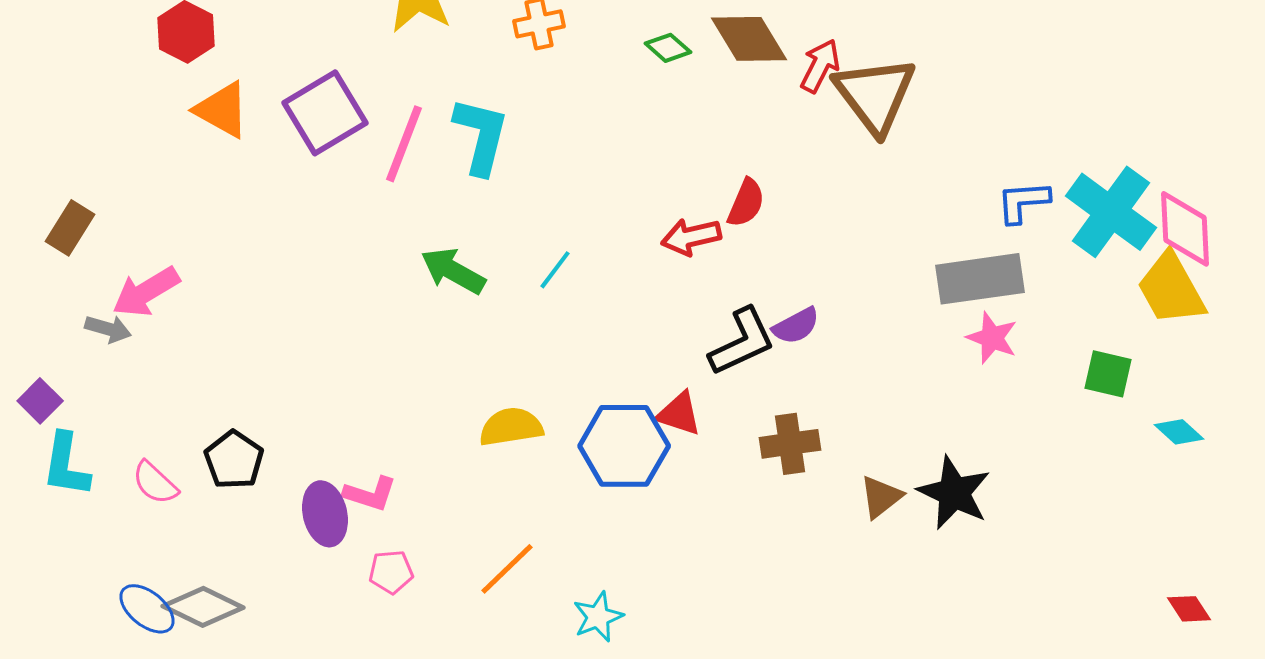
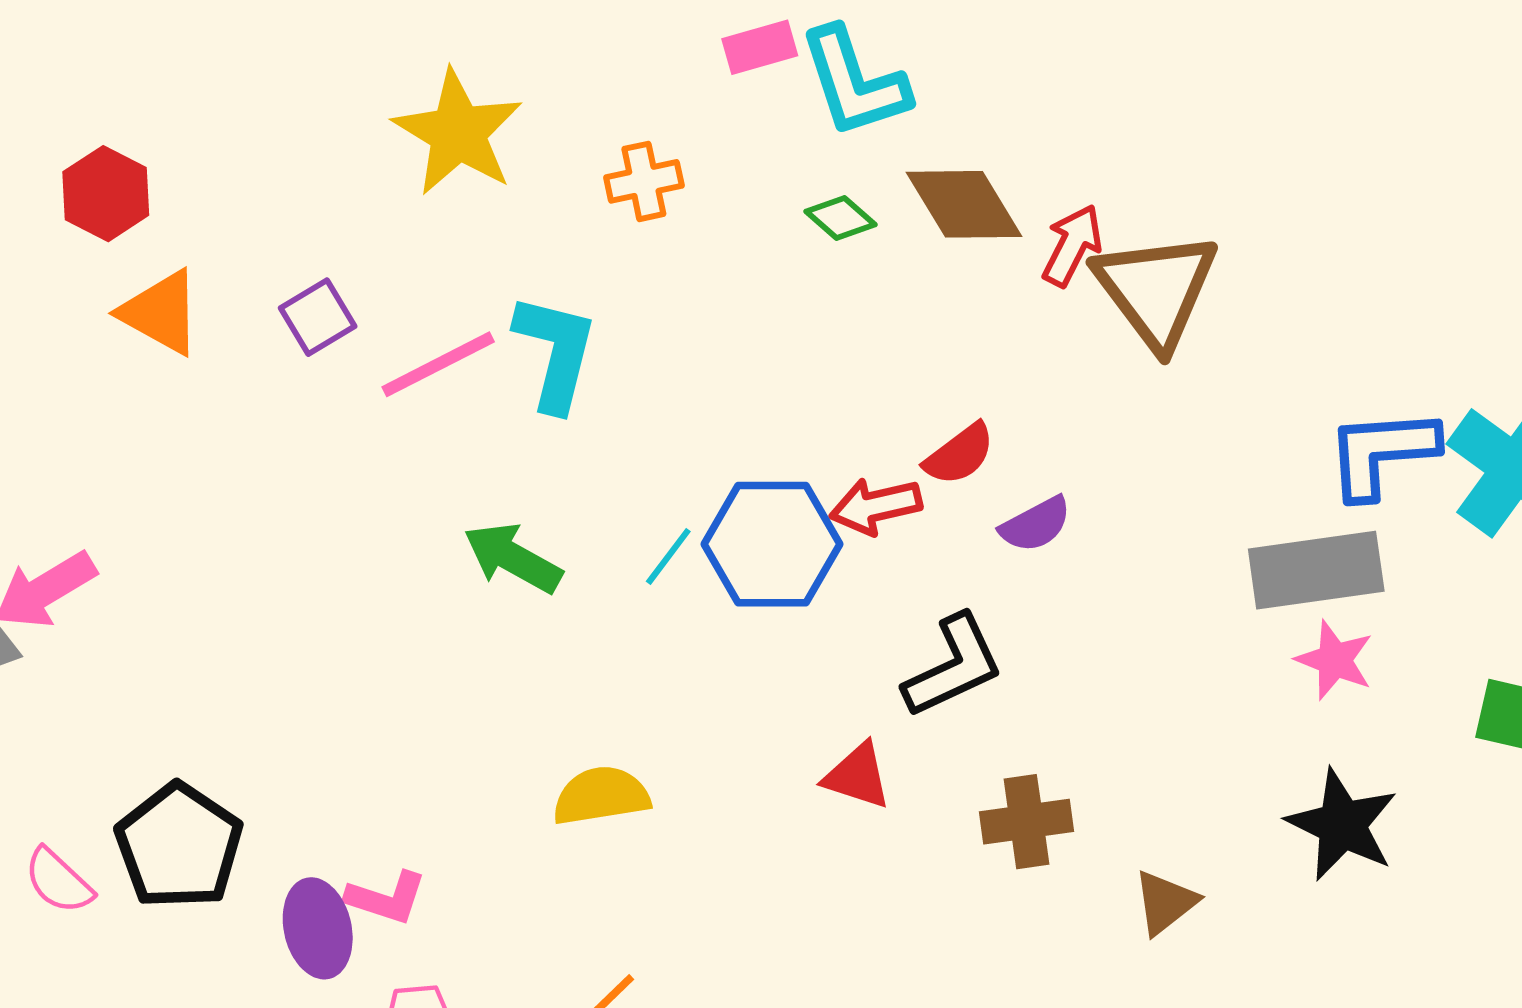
purple square: (325, 113) -> (318, 317), size x0.6
pink line: (404, 144) -> (438, 364), turned 42
blue L-shape: (1023, 202) -> (1382, 453), size x1.4
red semicircle: (746, 203) -> (959, 454), turned 30
purple semicircle: (796, 326) -> (1036, 524), moved
blue hexagon: (624, 446) -> (772, 544), moved
black pentagon: (234, 460) -> (179, 846), size x1.4
black star: (954, 493) -> (1342, 825), moved

